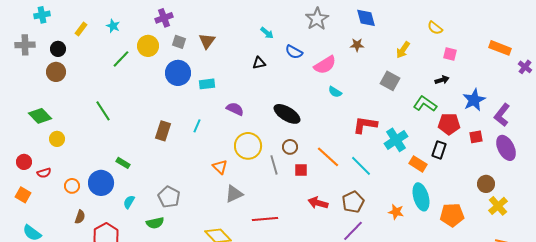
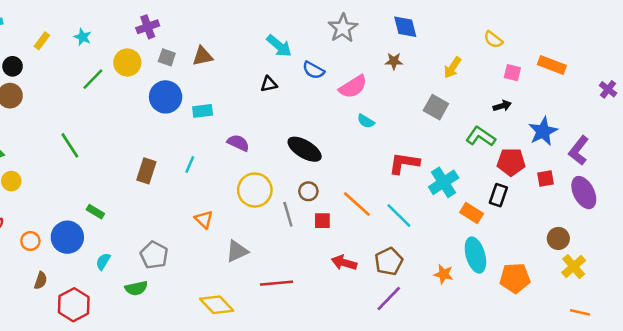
cyan arrow: (267, 33) -> (279, 46), size x1.5
brown triangle: (207, 41) -> (203, 56), turned 42
orange rectangle: (500, 48) -> (552, 65), moved
orange triangle: (220, 167) -> (204, 219), moved

